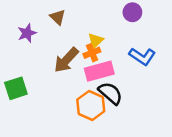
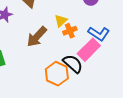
orange cross: (92, 53) -> (70, 31), moved
pink rectangle: (99, 71) -> (89, 50), moved, turned -30

